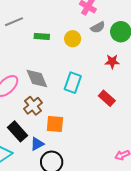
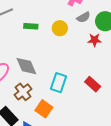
red star: (112, 62) -> (95, 40), moved
cyan rectangle: (73, 83) -> (59, 83), moved
orange square: (55, 124) -> (44, 109), turned 30

